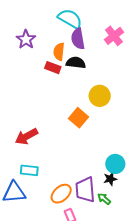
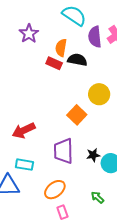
purple semicircle: (78, 39) -> (95, 37), moved
black star: (110, 179) -> (93, 155), moved
purple trapezoid: (85, 190) -> (63, 151), moved

